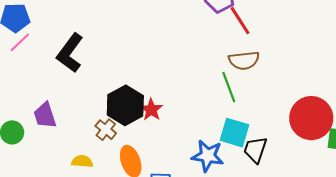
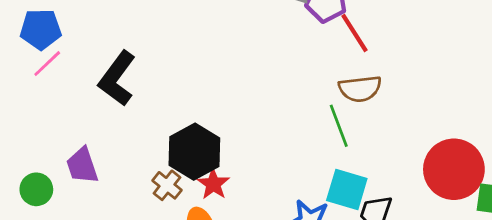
red star: (151, 110) -> (213, 184), moved

